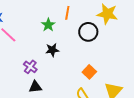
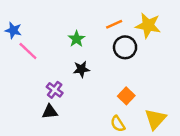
orange line: (67, 13) -> (114, 24), moved, turned 56
black triangle: (35, 87) -> (50, 112), moved

